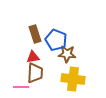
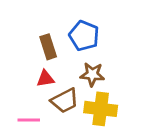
blue pentagon: (56, 40) -> (84, 36), moved
brown trapezoid: (35, 73) -> (65, 101), moved, turned 60

